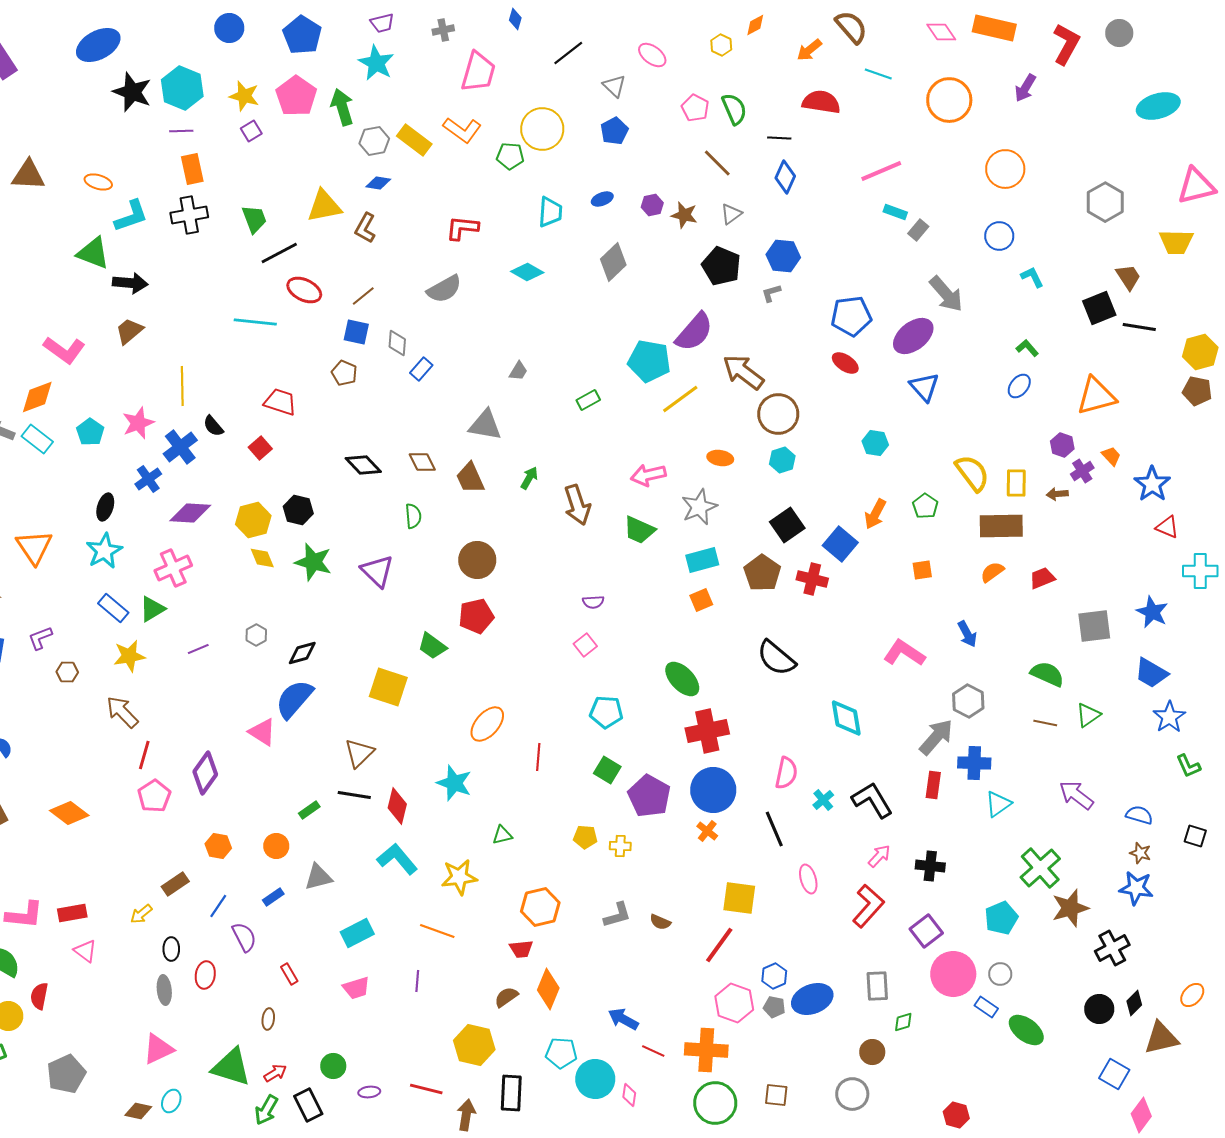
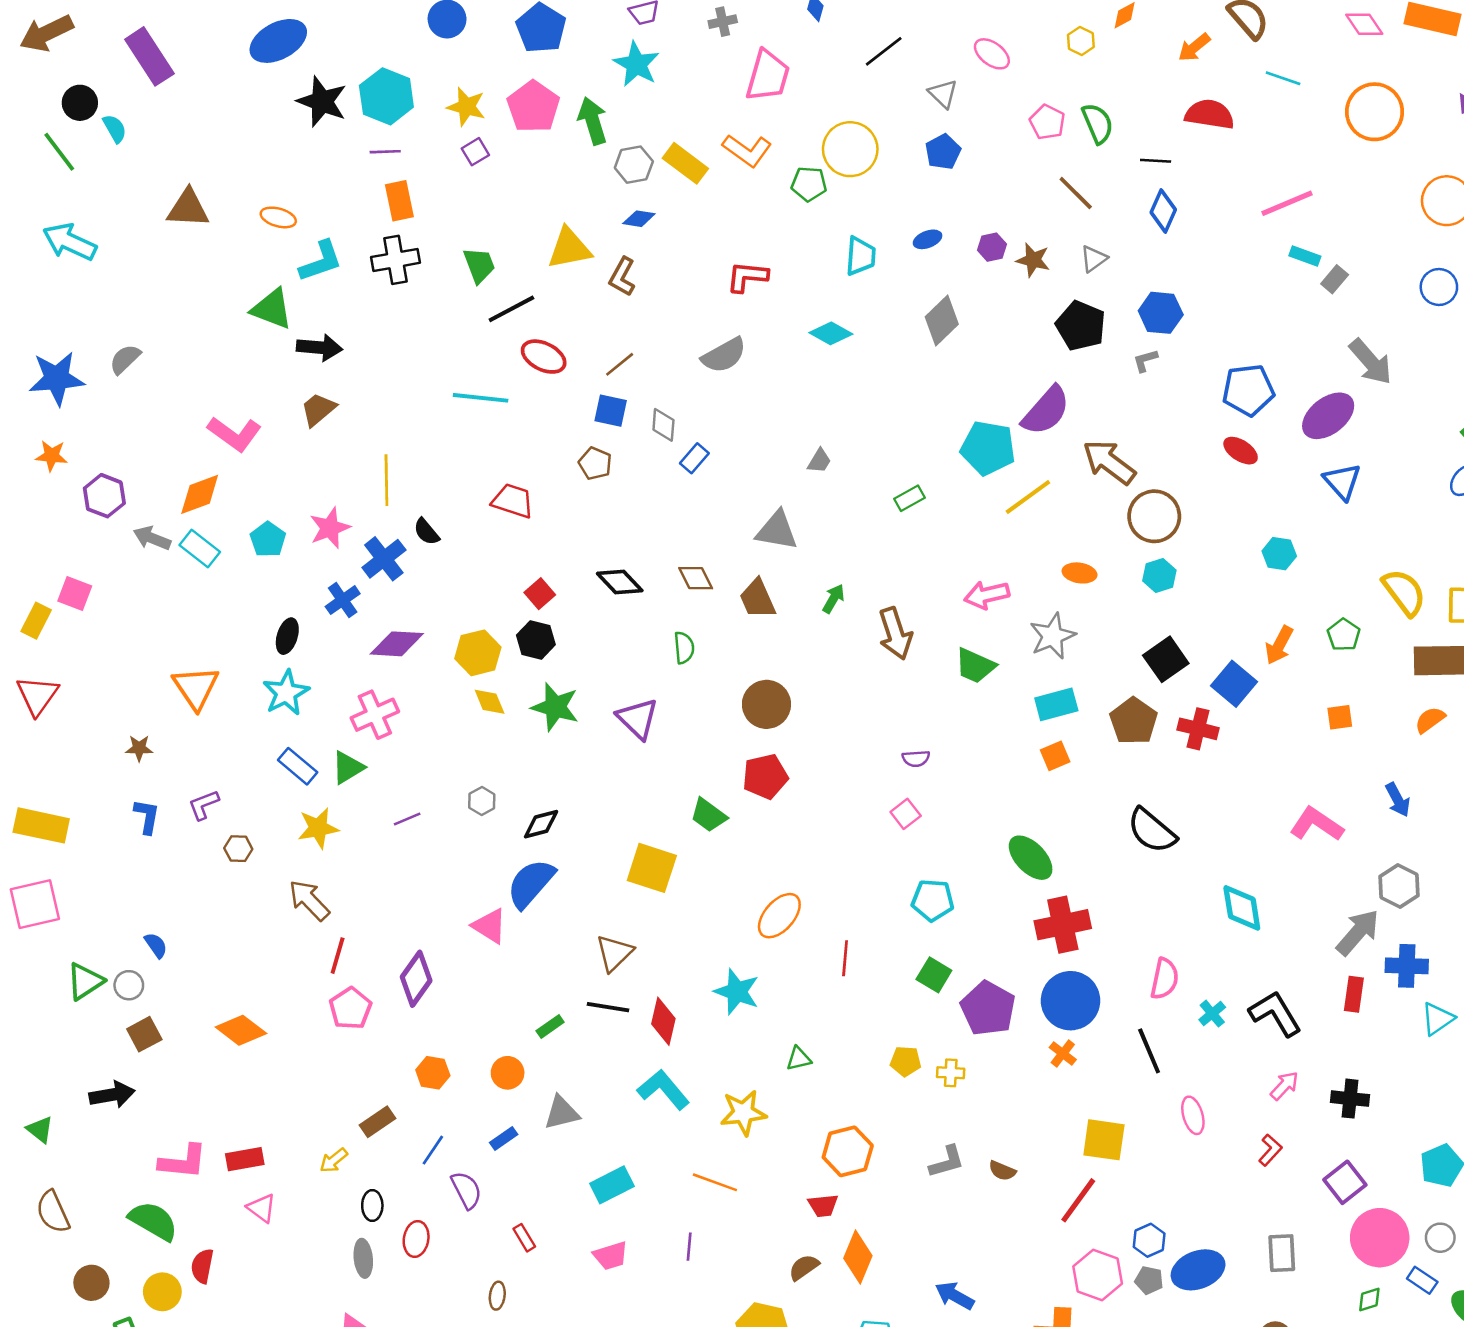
red square: (260, 448) -> (540, 594), moved
red L-shape: (868, 906) -> (1270, 1150), size x0.6
green diamond: (903, 1022) -> (1369, 1300), moved

